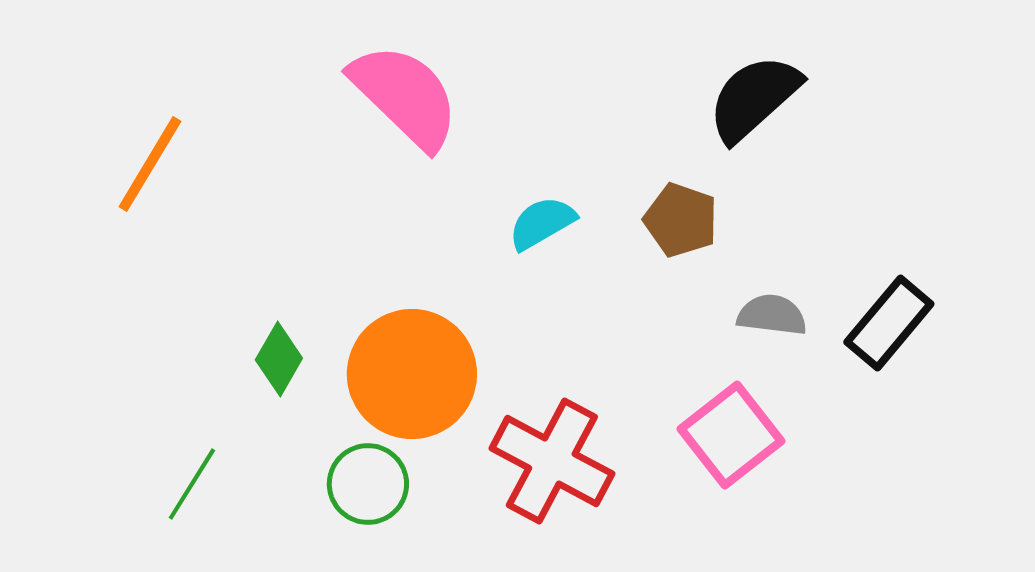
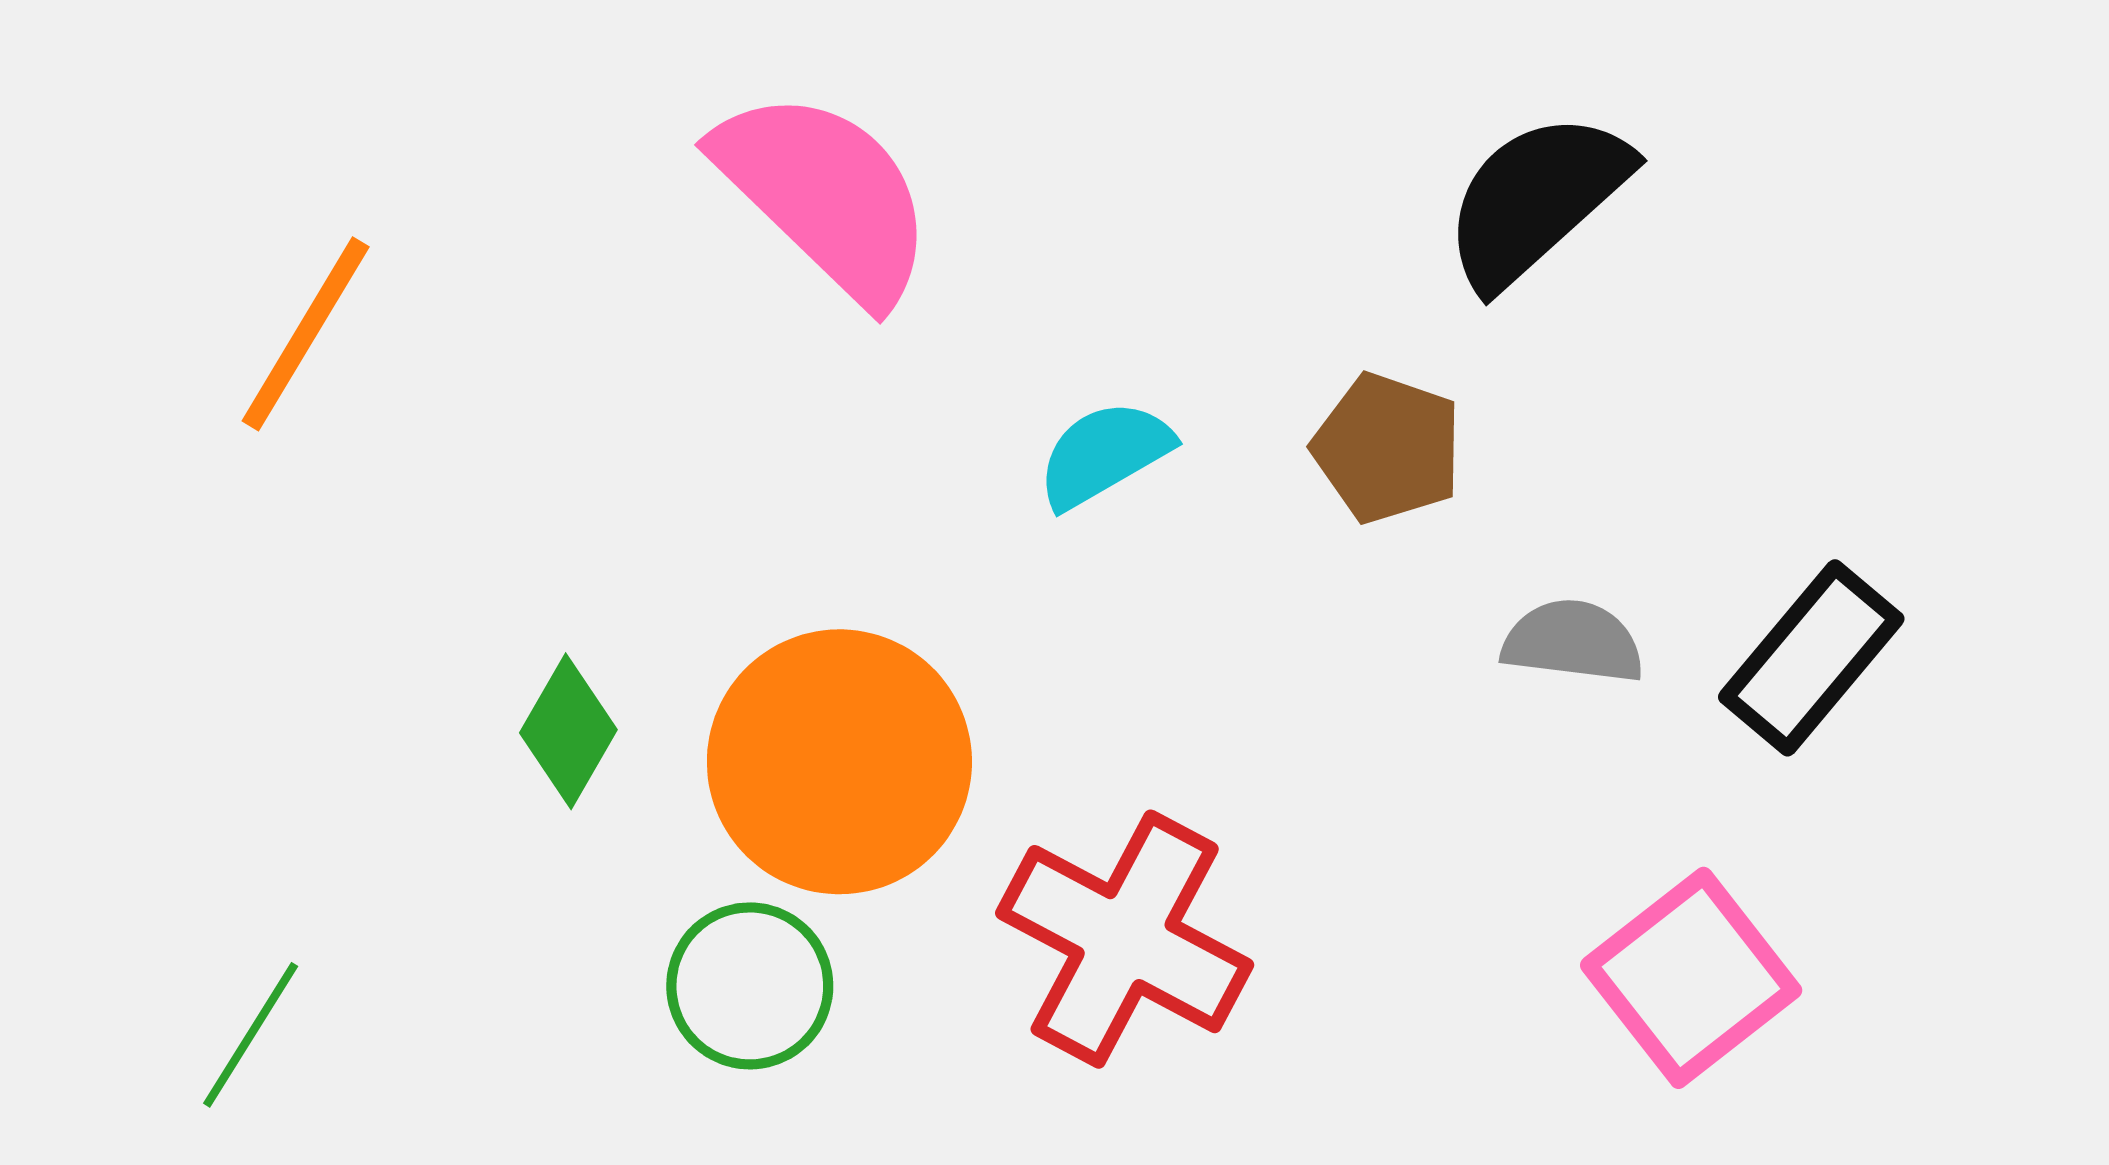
pink square: (731, 435) -> (1691, 978), moved
green line: (192, 484) -> (251, 1035), moved

